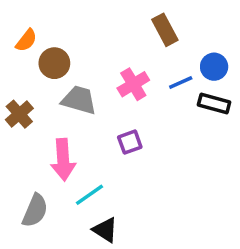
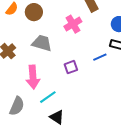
brown circle: (54, 63) -> (34, 12), moved
blue line: (181, 82) -> (100, 57), moved
pink cross: (133, 84) -> (73, 24), moved

